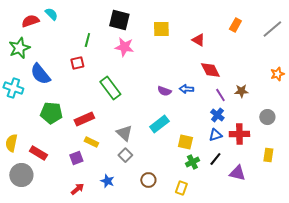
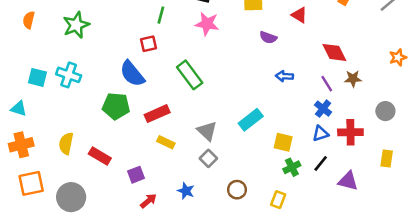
red diamond: (210, 70) -> (334, 52), moved
blue semicircle: (40, 74) -> (132, 74), moved
purple semicircle: (164, 91) -> (268, 37), moved
purple square: (76, 158) -> (136, 175), moved
gray circle: (21, 175) -> (71, 197), moved

